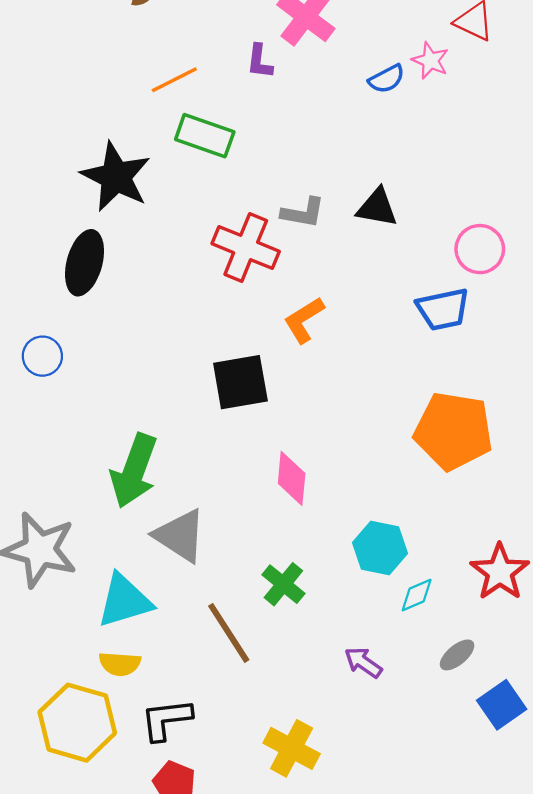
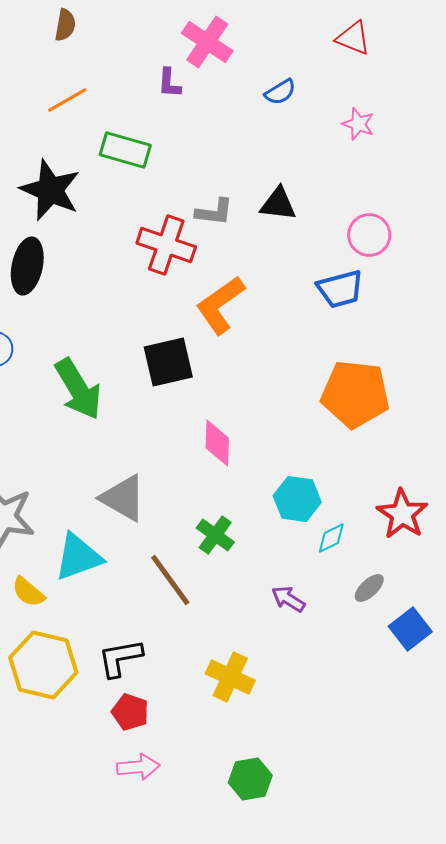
pink star: (430, 61) -> (358, 124), moved
orange line: (174, 80) -> (67, 100), moved
orange L-shape: (304, 320) -> (220, 305), size x1.4
green arrow: (134, 471) -> (78, 389), moved, turned -48
yellow semicircle: (120, 664) -> (28, 592), moved, turned 39

